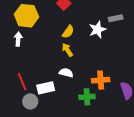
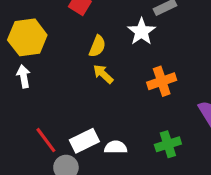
white semicircle: (66, 73) -> (116, 147), moved
orange cross: (101, 80) -> (162, 81), moved
green cross: (87, 97) -> (168, 144), moved

